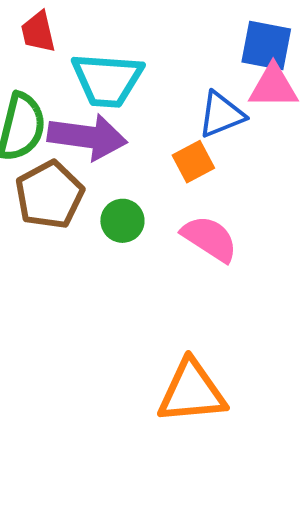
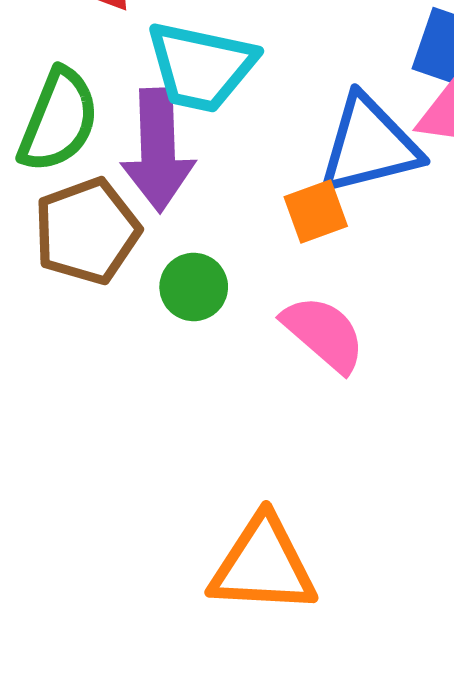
blue triangle: (221, 115) -> (369, 145), size x1.4
purple arrow: (87, 137) -> (158, 150), turned 72

